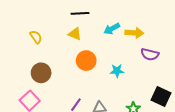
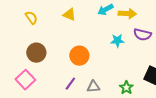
orange circle: (86, 61) -> (79, 56), moved
cyan star: (117, 71) -> (117, 41), moved

